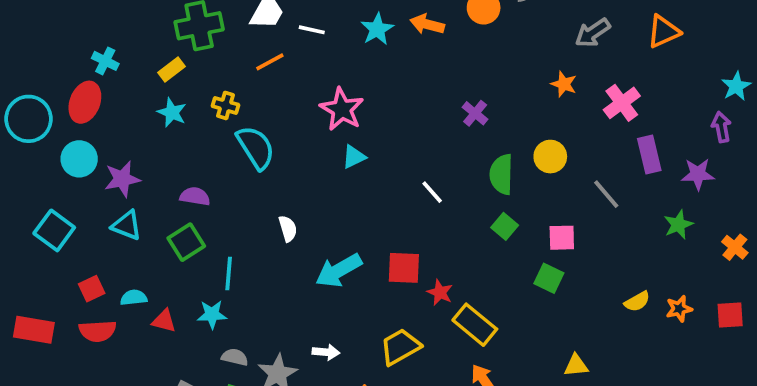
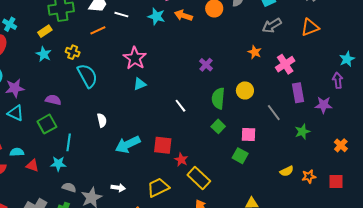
cyan star: (377, 29) -> (156, 16), turned -30
green star: (678, 225) -> (302, 132), moved

